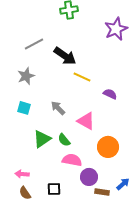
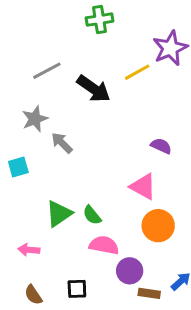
yellow line: (82, 77) -> (137, 72), moved, turned -54
cyan square: (24, 108) -> (18, 167), moved, turned -32
gray arrow: (58, 108) -> (62, 143), moved
pink triangle: (86, 121) -> (143, 187), moved
pink arrow: (22, 174) -> (29, 250), moved

